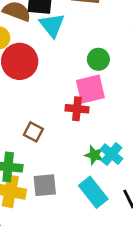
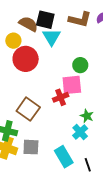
red cross: (77, 109) -> (61, 97), turned -35
brown square: (33, 132) -> (28, 109), size x1.6
green star: (94, 155) -> (87, 116), moved

